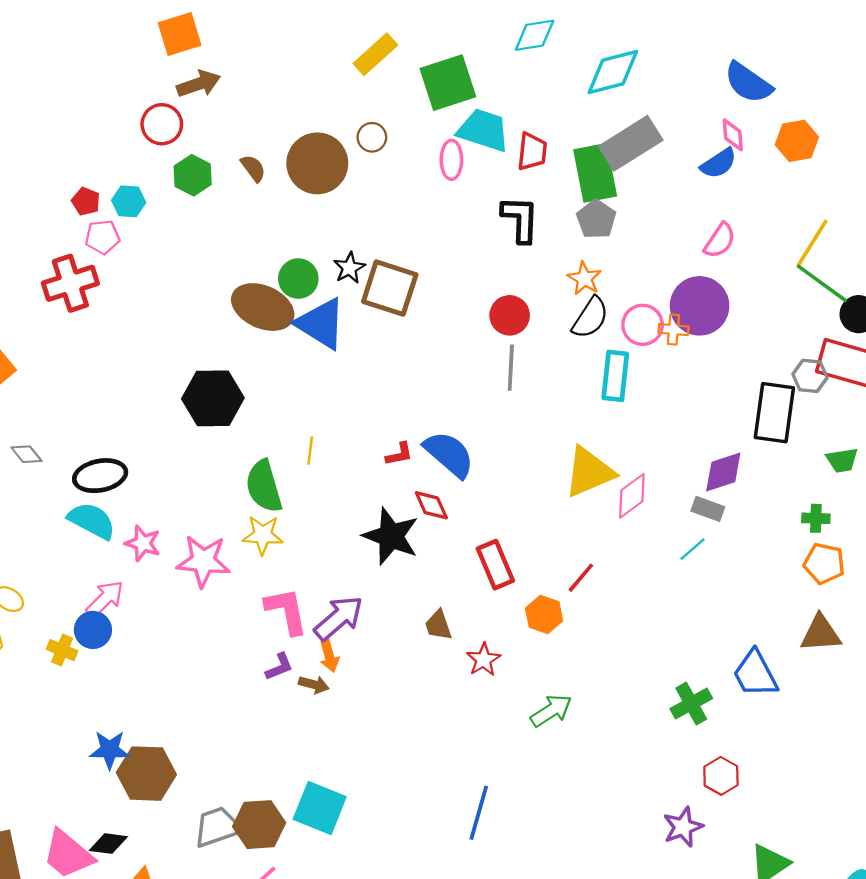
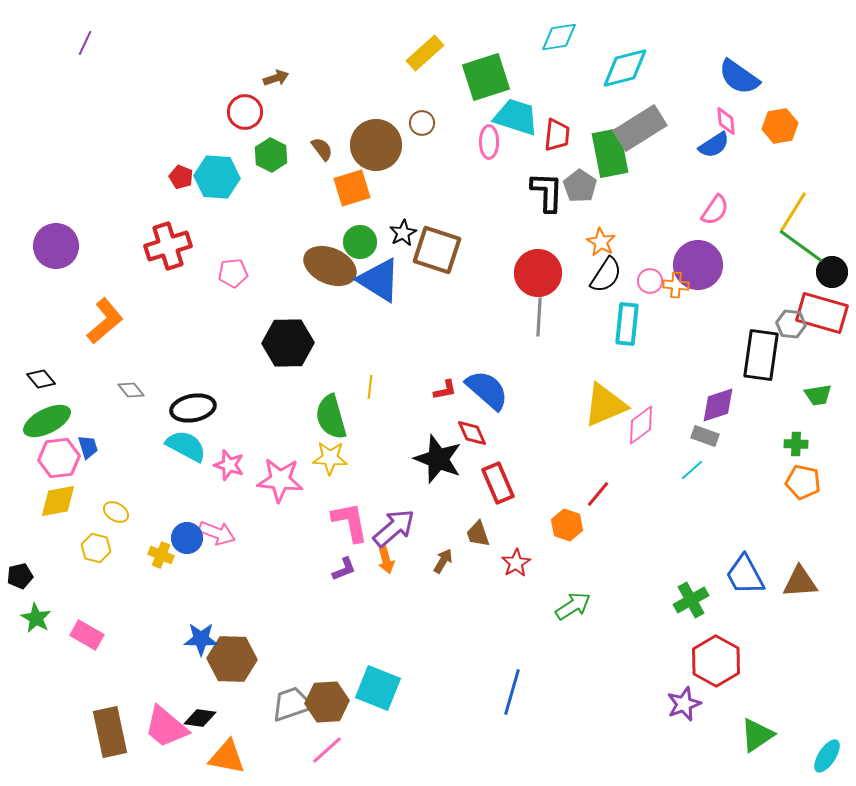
orange square: (180, 34) -> (352, 188), moved
brown arrow: (199, 84) -> (276, 78), size x0.7
cyan hexagon: (129, 201) -> (217, 177), size x1.6
gray pentagon: (596, 219) -> (580, 186), moved
pink pentagon: (102, 237) -> (233, 273), moved
red circle: (510, 315) -> (538, 273), size x1.4
pink circle: (643, 325) -> (650, 281), size x0.7
red rectangle: (495, 565) -> (498, 483), moved
pink arrow: (105, 599) -> (217, 533), moved, turned 66
brown triangle: (821, 633) -> (800, 582), moved
brown arrow: (314, 685) -> (443, 561), moved, turned -75
red hexagon: (721, 776) -> (716, 661), size x1.6

